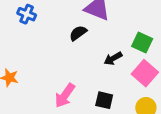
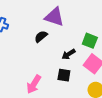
black square: (104, 100) -> (64, 75), moved

